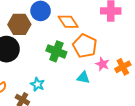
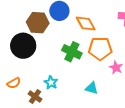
orange pentagon: (85, 46) -> (100, 49), turned -30
cyan triangle: (83, 78) -> (92, 88), moved

